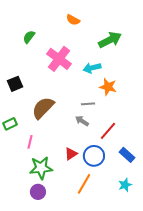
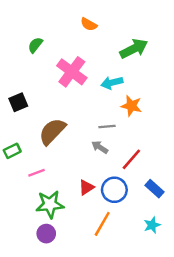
pink line: (30, 142) -> (36, 173), turned 56

